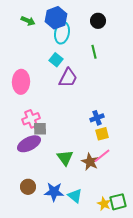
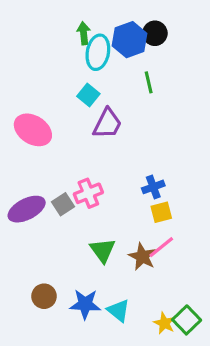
blue hexagon: (56, 18) -> (130, 40), moved
green arrow: (28, 21) -> (84, 33), moved, turned -120
pink ellipse: (21, 82) -> (33, 130), turned -60
pink cross: (31, 119) -> (88, 193), moved
gray square: (40, 129) -> (63, 204), turned -32
purple ellipse: (29, 144) -> (27, 209), moved
green square: (118, 202) -> (187, 320), turned -30

